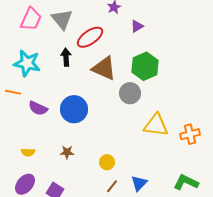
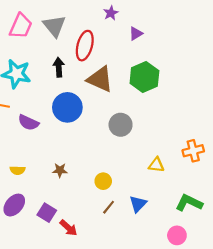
red ellipse: (90, 37) -> (85, 46), turned -40
gray circle: (130, 93) -> (121, 125), moved
blue circle: (74, 109) -> (67, 107), moved
yellow triangle: (156, 125) -> (156, 165), moved, size x0.6

